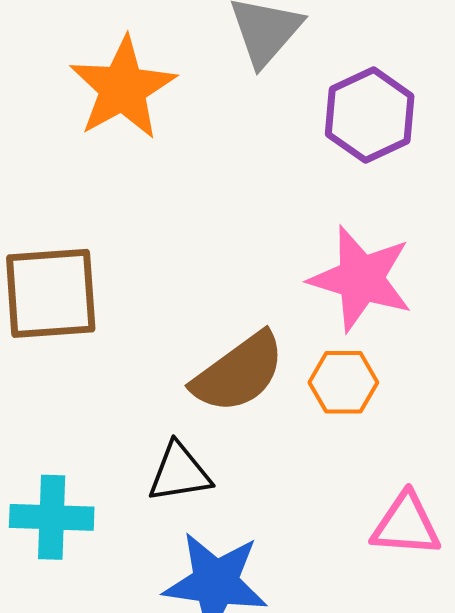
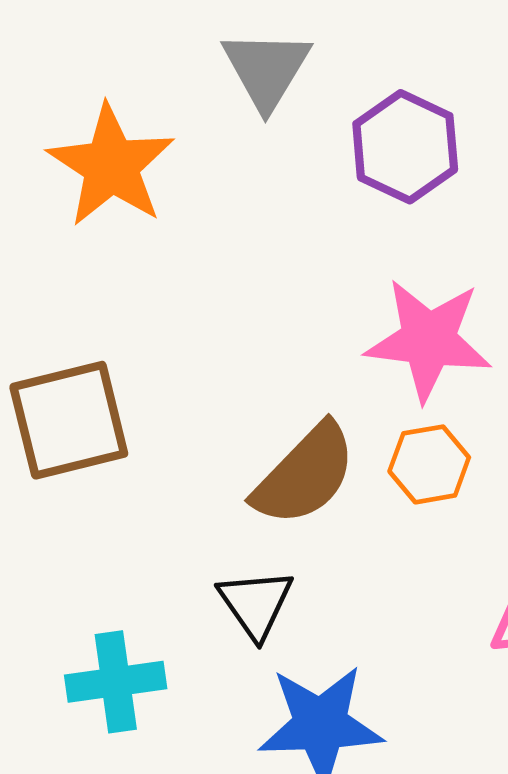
black triangle: (179, 473) -> (256, 604), turned -46

